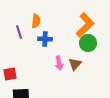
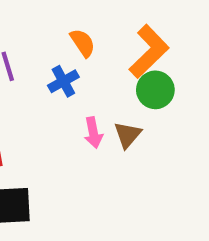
orange semicircle: (36, 21) -> (83, 43), moved, turned -40
blue cross: (45, 39) -> (63, 81), turned -32

